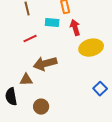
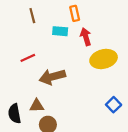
red line: (30, 39) -> (28, 58), moved
brown triangle: (26, 80) -> (37, 106), moved

